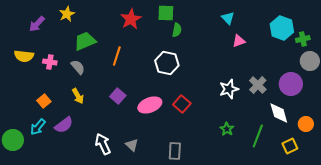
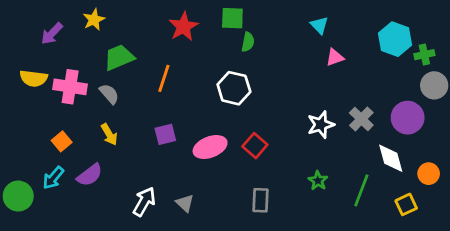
pink cross: (50, 62) -> (70, 87), size x1.6
purple square: (118, 96) -> (165, 134), turned 35
white arrow: (103, 144) -> (144, 202), turned 55
gray rectangle: (175, 151) -> (261, 200), moved

